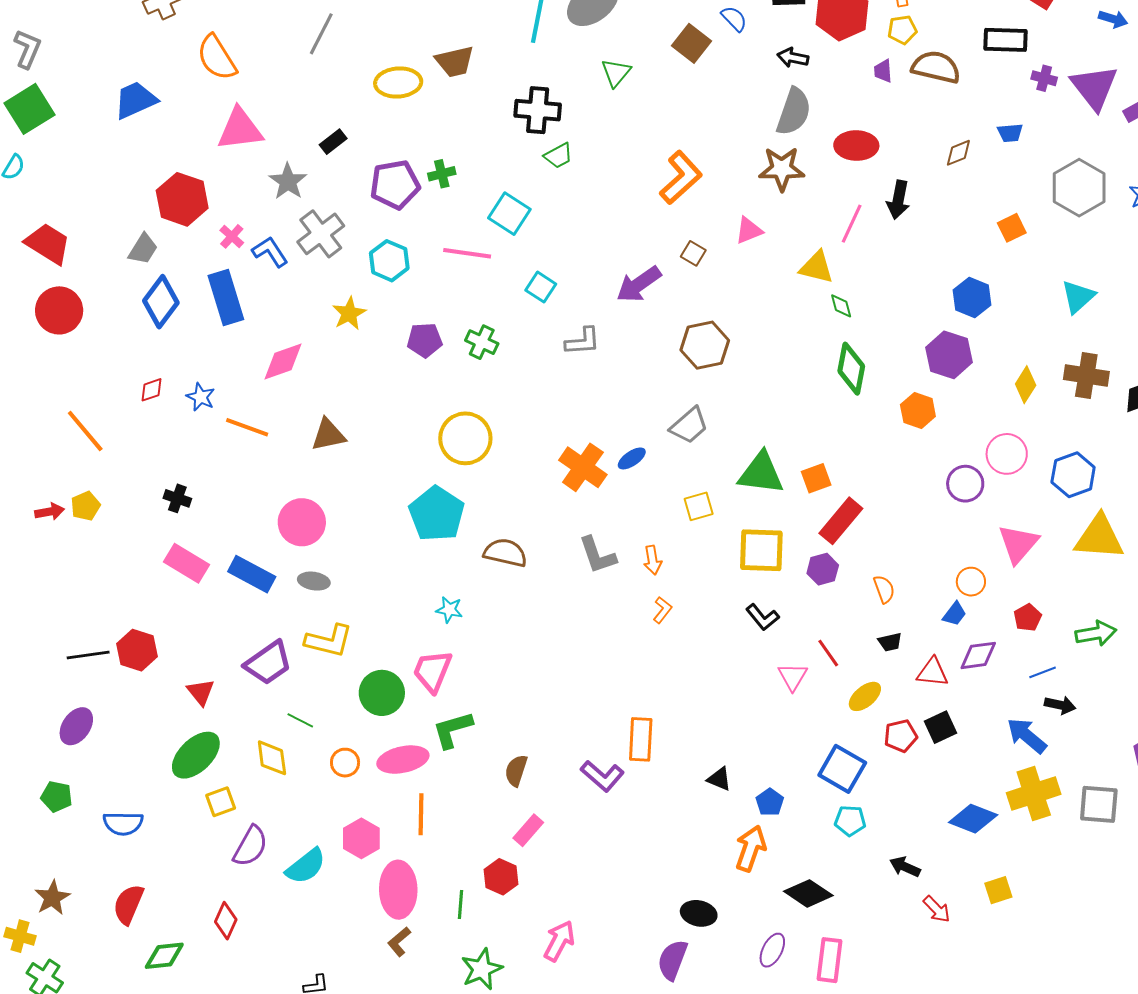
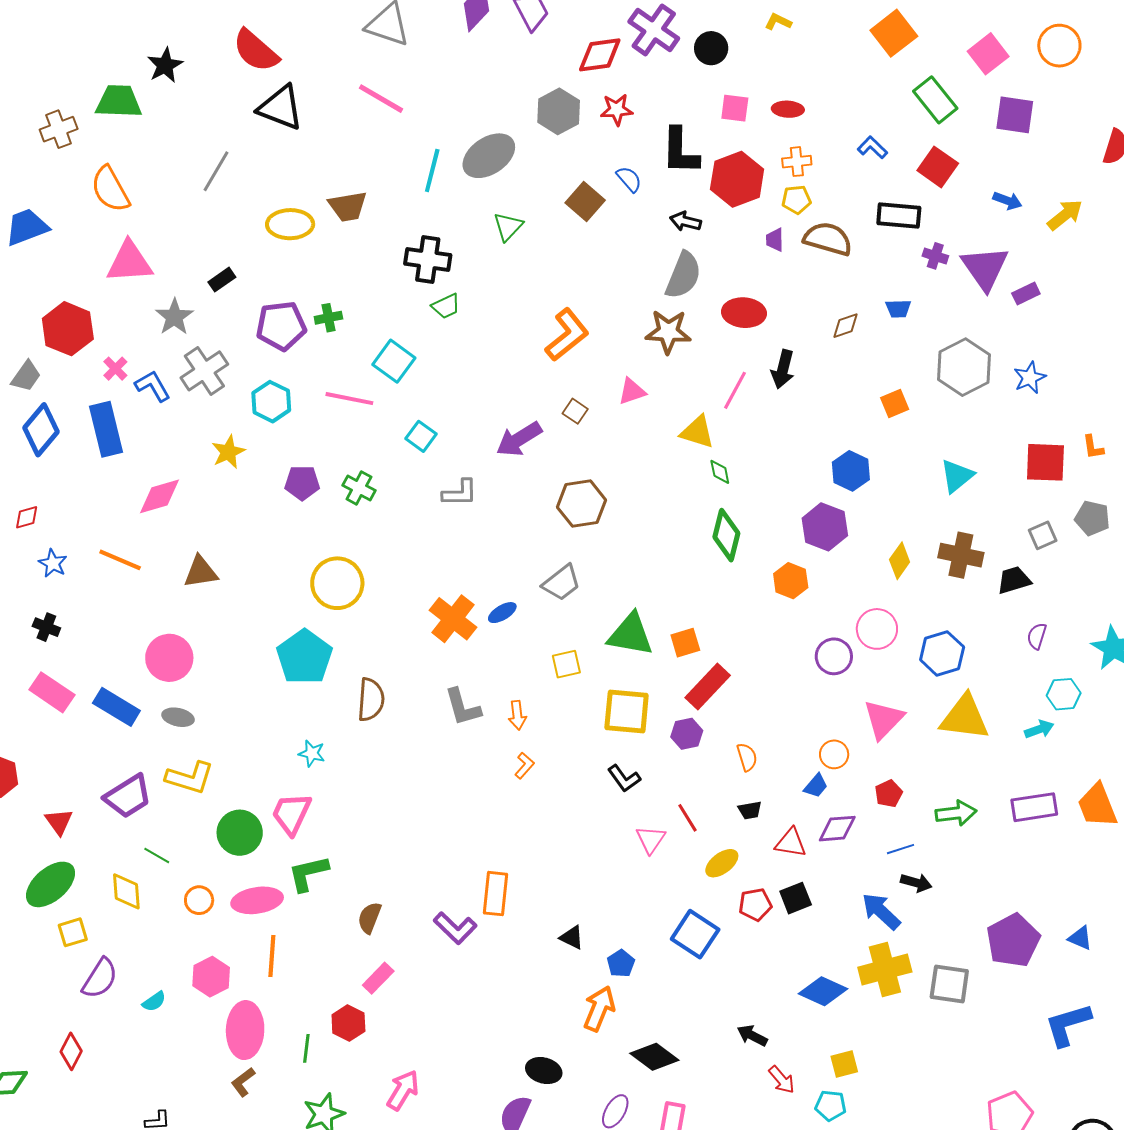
blue star: (201, 397) -> (53, 563), moved
brown semicircle: (505, 553) -> (371, 700), turned 78
cyan pentagon: (850, 821) -> (831, 1106), moved
cyan semicircle: (306, 866) -> (154, 1002), size x0.6

